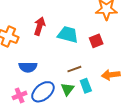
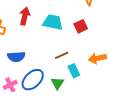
green triangle: (67, 89) -> (57, 83), moved

